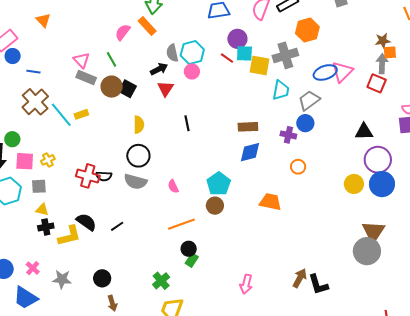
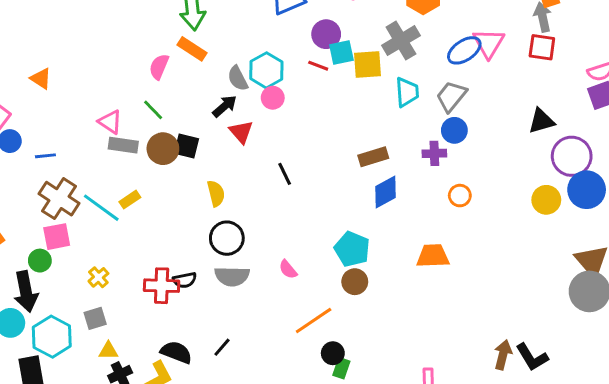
pink square: (25, 161) -> (57, 237), moved

